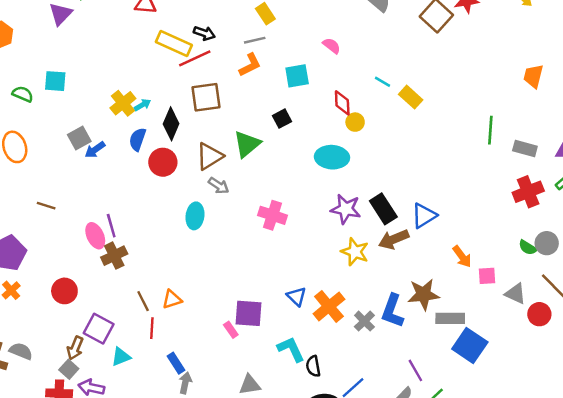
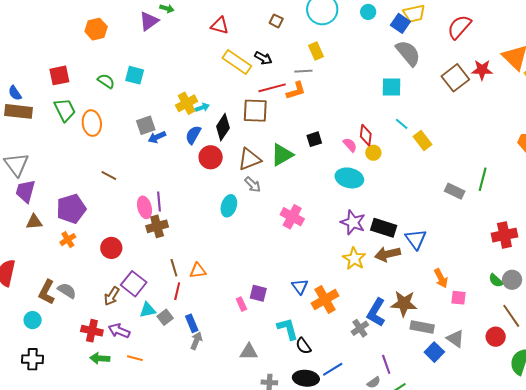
pink semicircle: (332, 46) -> (350, 145), moved
red line: (195, 58) -> (272, 88), moved
cyan square: (297, 76) -> (391, 87), moved
gray rectangle: (525, 148) -> (455, 191), moved
black rectangle: (383, 209) -> (384, 228), turned -50
blue triangle: (424, 216) -> (416, 239), turned -45
gray triangle: (515, 294) -> (455, 339), moved
purple square: (249, 313) -> (258, 293), size x0.7
gray cross: (364, 321) -> (360, 328), moved
blue square: (470, 345) -> (434, 352), size x0.7
black semicircle: (313, 366) -> (303, 346), turned -36
gray square: (69, 369) -> (165, 317), moved

